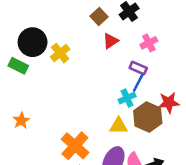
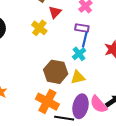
yellow cross: (60, 53) -> (39, 28), moved
brown hexagon: (148, 117) -> (56, 72), moved

